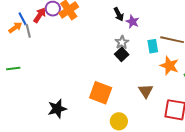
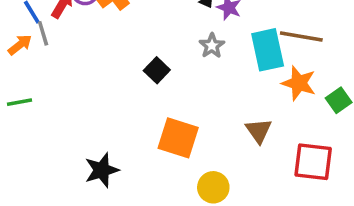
orange arrow: (15, 28) -> (20, 45), moved
cyan rectangle: (153, 46) -> (268, 50), size x1.6
black square: (122, 54) -> (157, 70), moved

